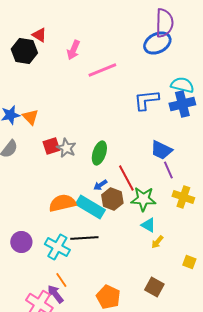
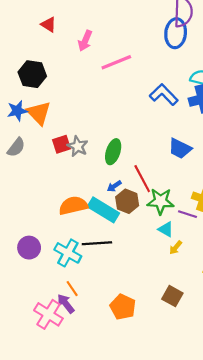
blue ellipse: (157, 43) -> (176, 33), turned -56
black hexagon: (24, 51) -> (32, 74), moved
blue L-shape: (146, 100) -> (164, 95), turned 52
orange triangle: (30, 117) -> (39, 113), size x1.4
purple line: (168, 170) -> (187, 214), moved, turned -48

